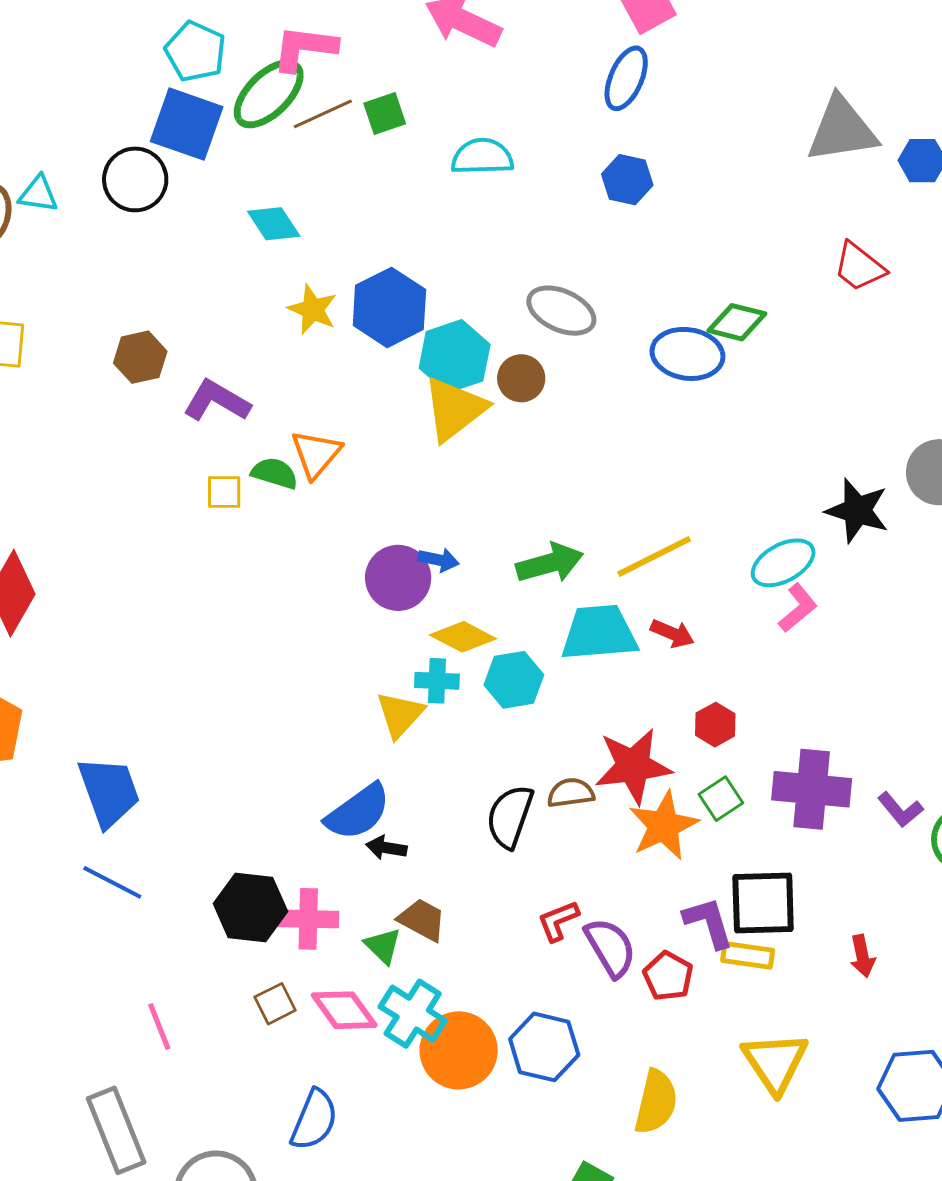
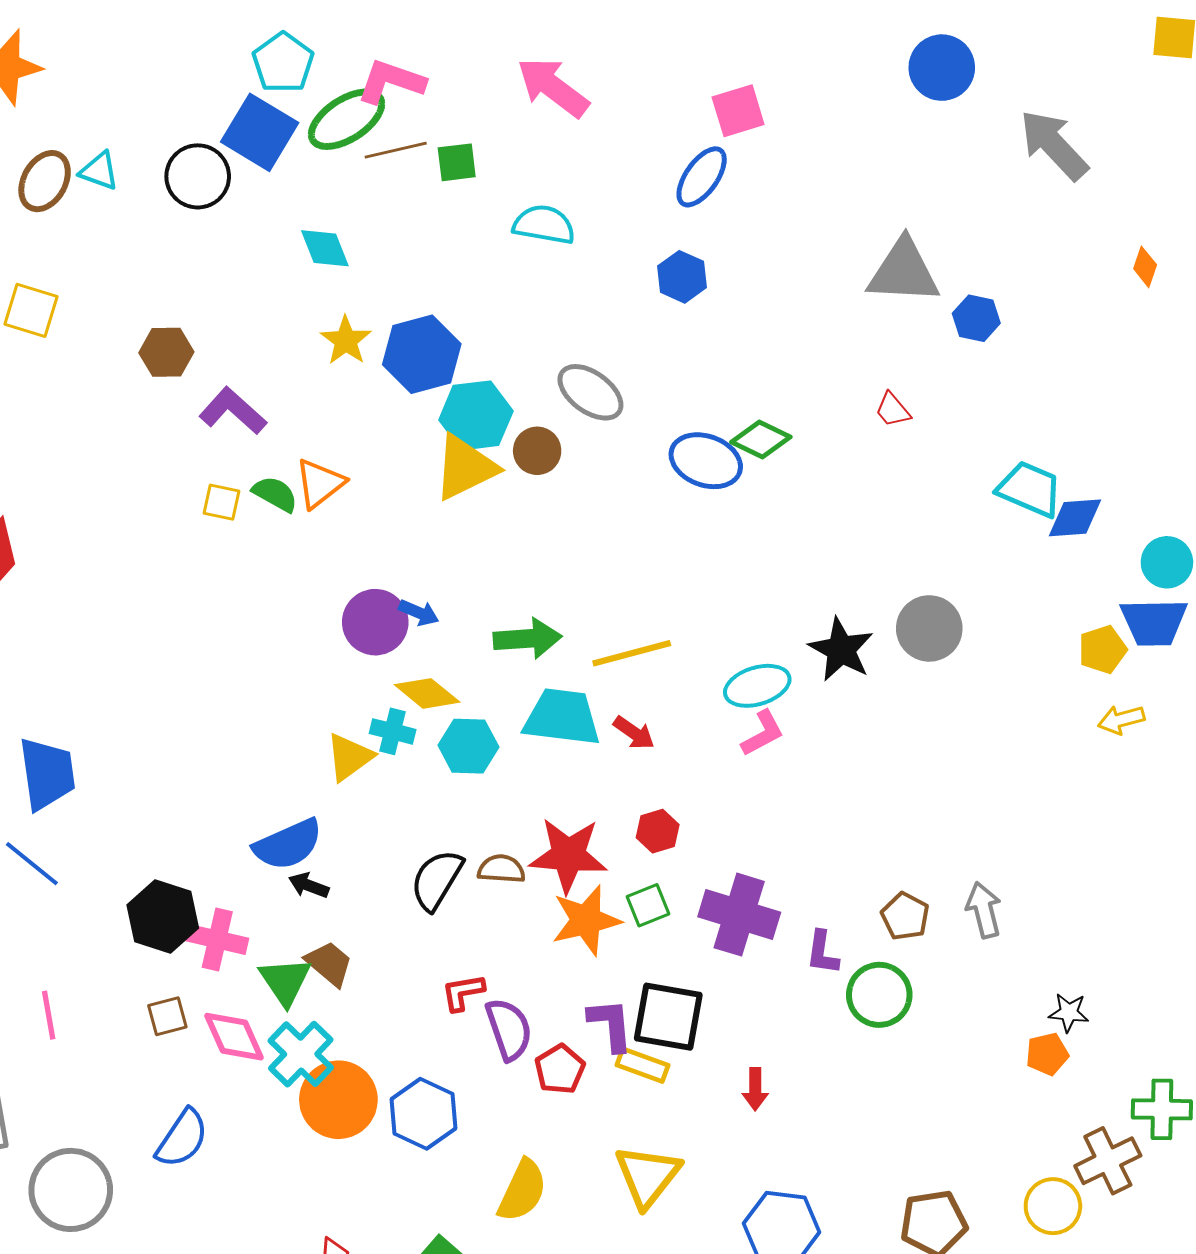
red trapezoid: (859, 267) -> (893, 410), size x0.7
purple L-shape: (900, 810) -> (822, 953), turned 36
green triangle: (383, 946) -> (285, 981), size x1.4

